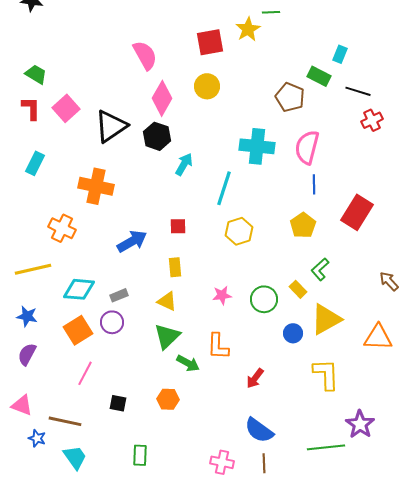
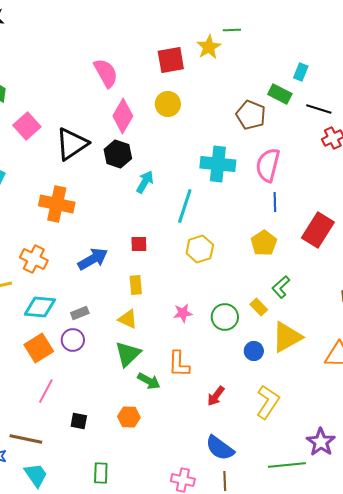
orange cross: (62, 228) -> (34, 259), moved
yellow L-shape: (326, 374) -> (268, 402), moved, turned 36

